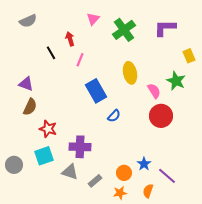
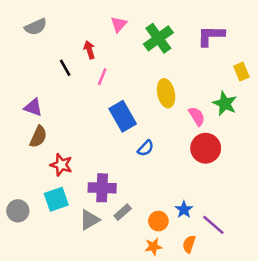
gray triangle: (70, 172) -> (89, 220), turned -48
gray rectangle: (95, 181) -> (123, 212), moved

